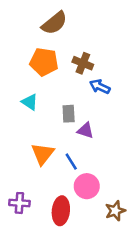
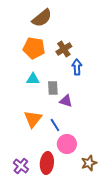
brown cross: (83, 63) -> (64, 49), turned 35
blue arrow: (100, 86) -> (77, 67), turned 63
cyan triangle: (30, 102) -> (33, 79), moved, turned -32
purple cross: (19, 203) -> (21, 166), moved, turned 35

